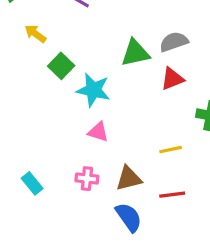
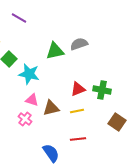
red triangle: (172, 79) -> (78, 89), moved
pink cross: (87, 179) -> (25, 119), moved, turned 32
brown triangle: (129, 179) -> (51, 108), moved

